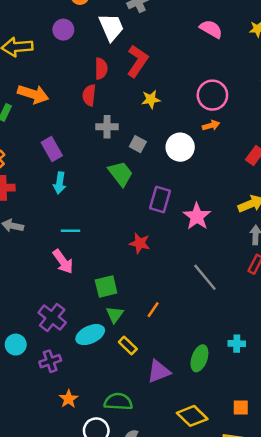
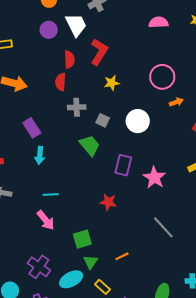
pink semicircle: (211, 29) -> (159, 22), turned -30
purple circle: (63, 30) -> (49, 30), moved
orange arrow: (211, 125) -> (176, 102), moved
orange line: (153, 310) -> (122, 256), turned 32

